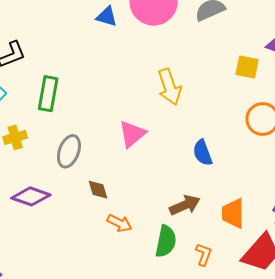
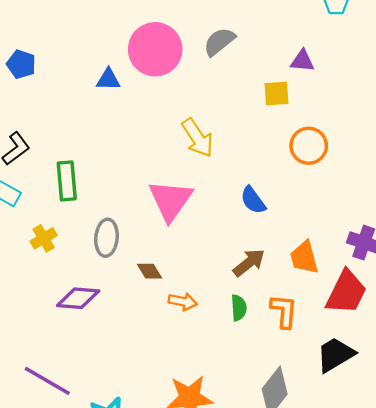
pink triangle: (132, 134) -> (171, 200), size x1.4
green semicircle: (166, 241) -> (239, 308), size x0.7
orange L-shape: (204, 254) -> (284, 311), size x1.4

